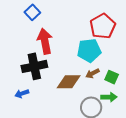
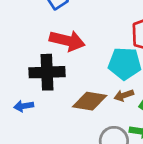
red arrow: (45, 41) -> (67, 41), turned 105

